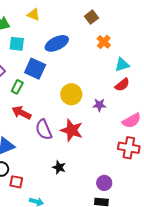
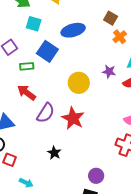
brown square: (91, 17) -> (111, 18), moved, turned -32
green rectangle: (17, 87) -> (27, 66), turned 48
purple star: (99, 105) -> (109, 71), moved
purple semicircle: (44, 130) -> (46, 113), turned -135

